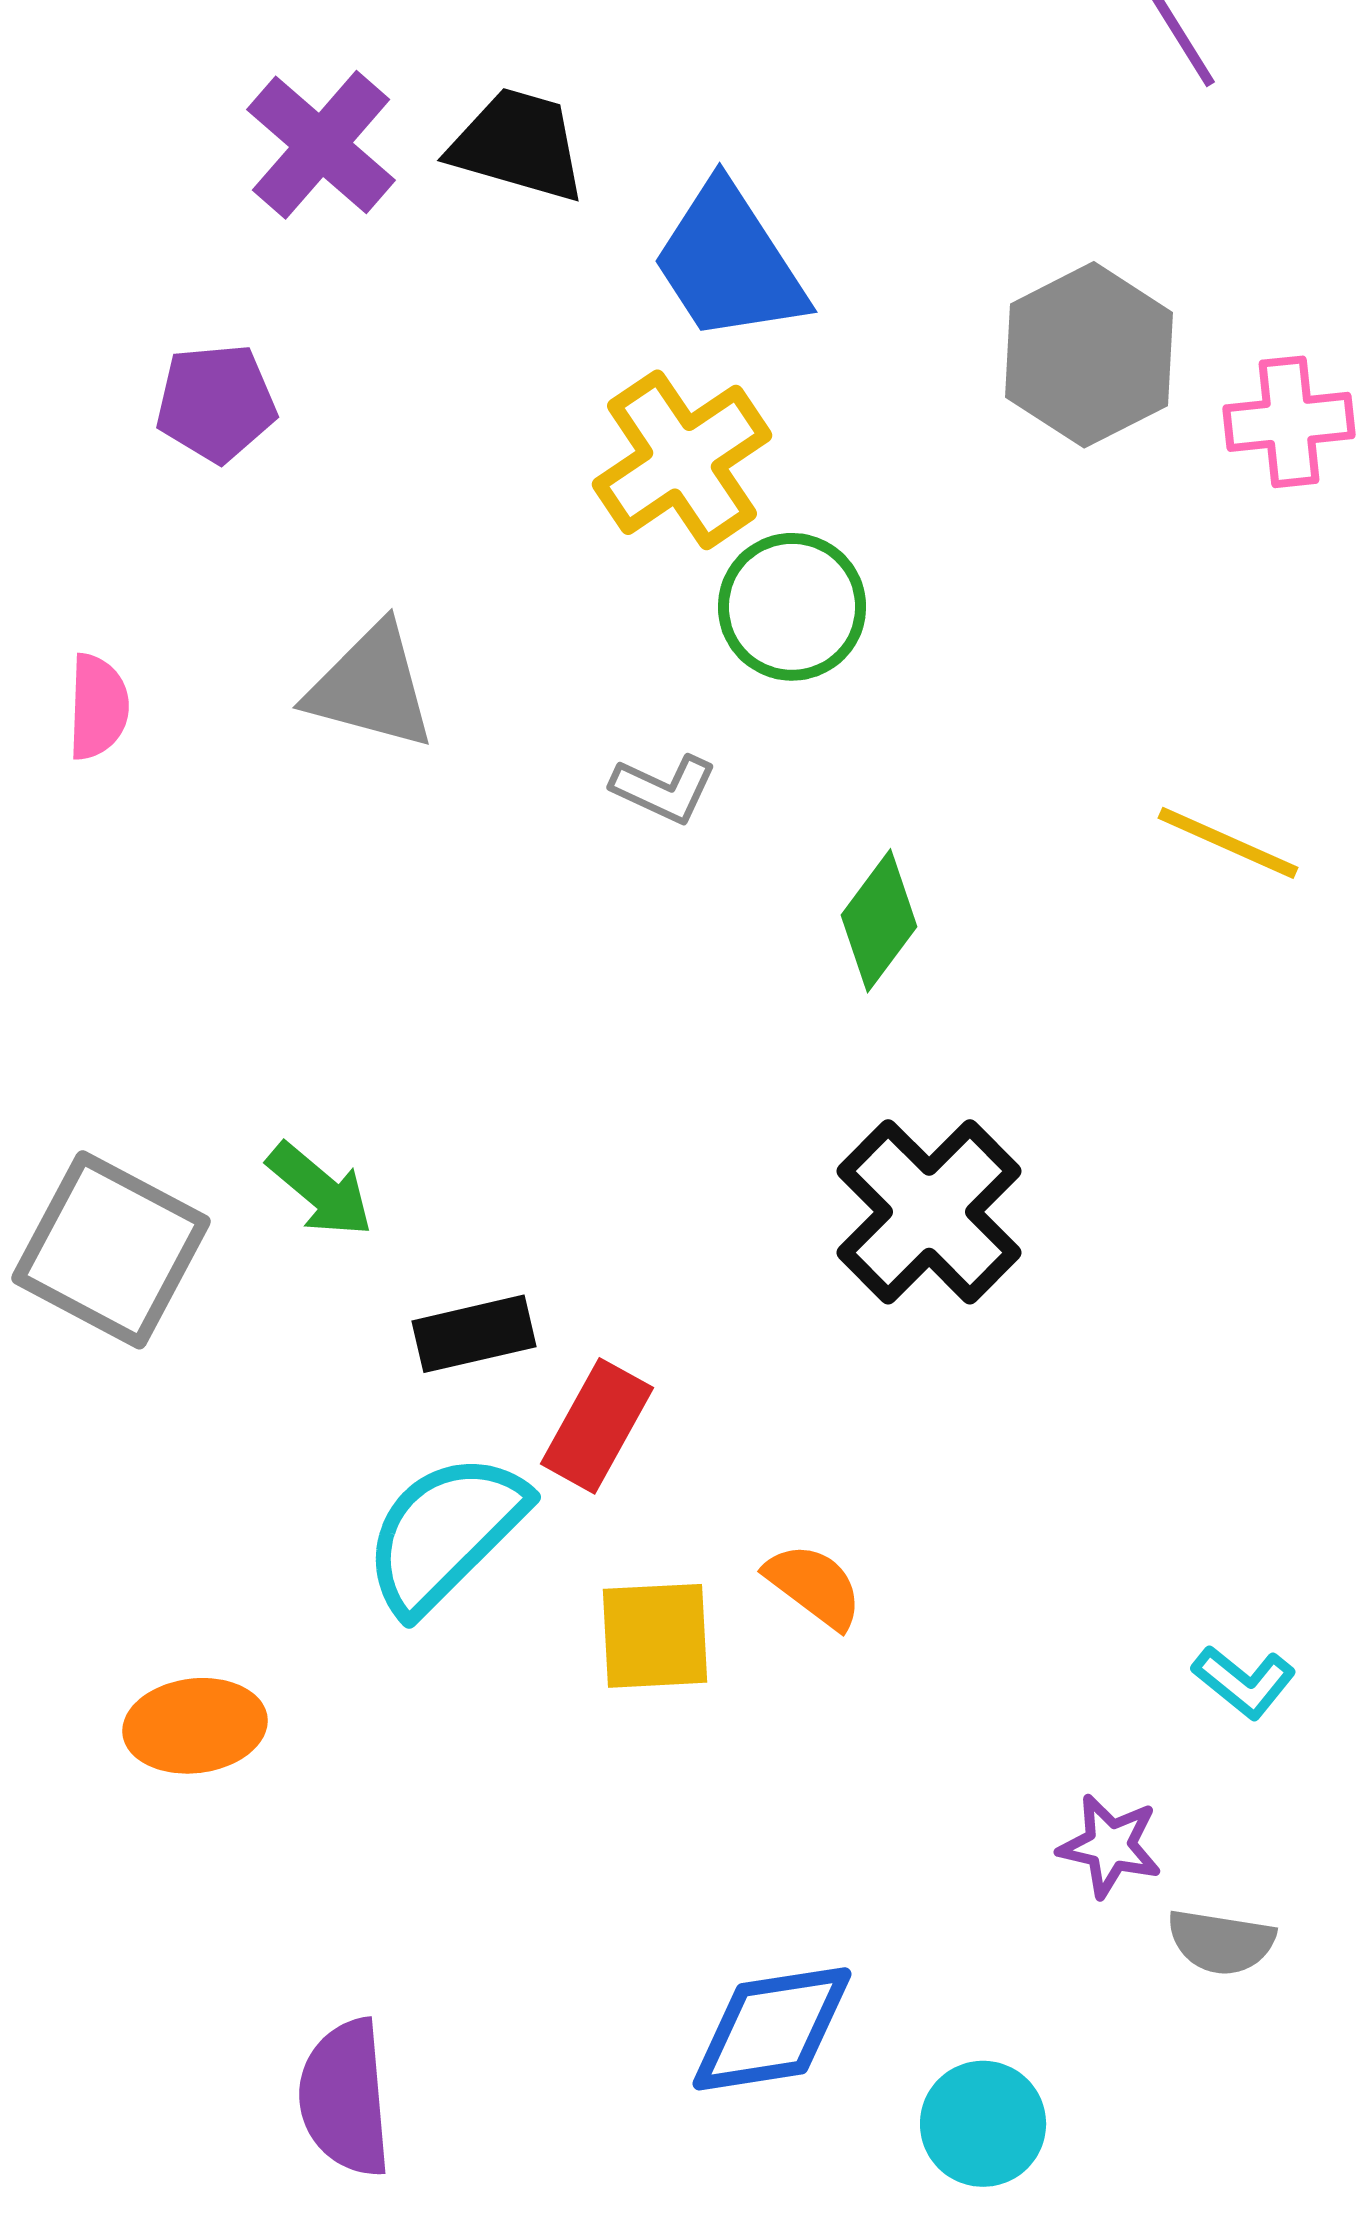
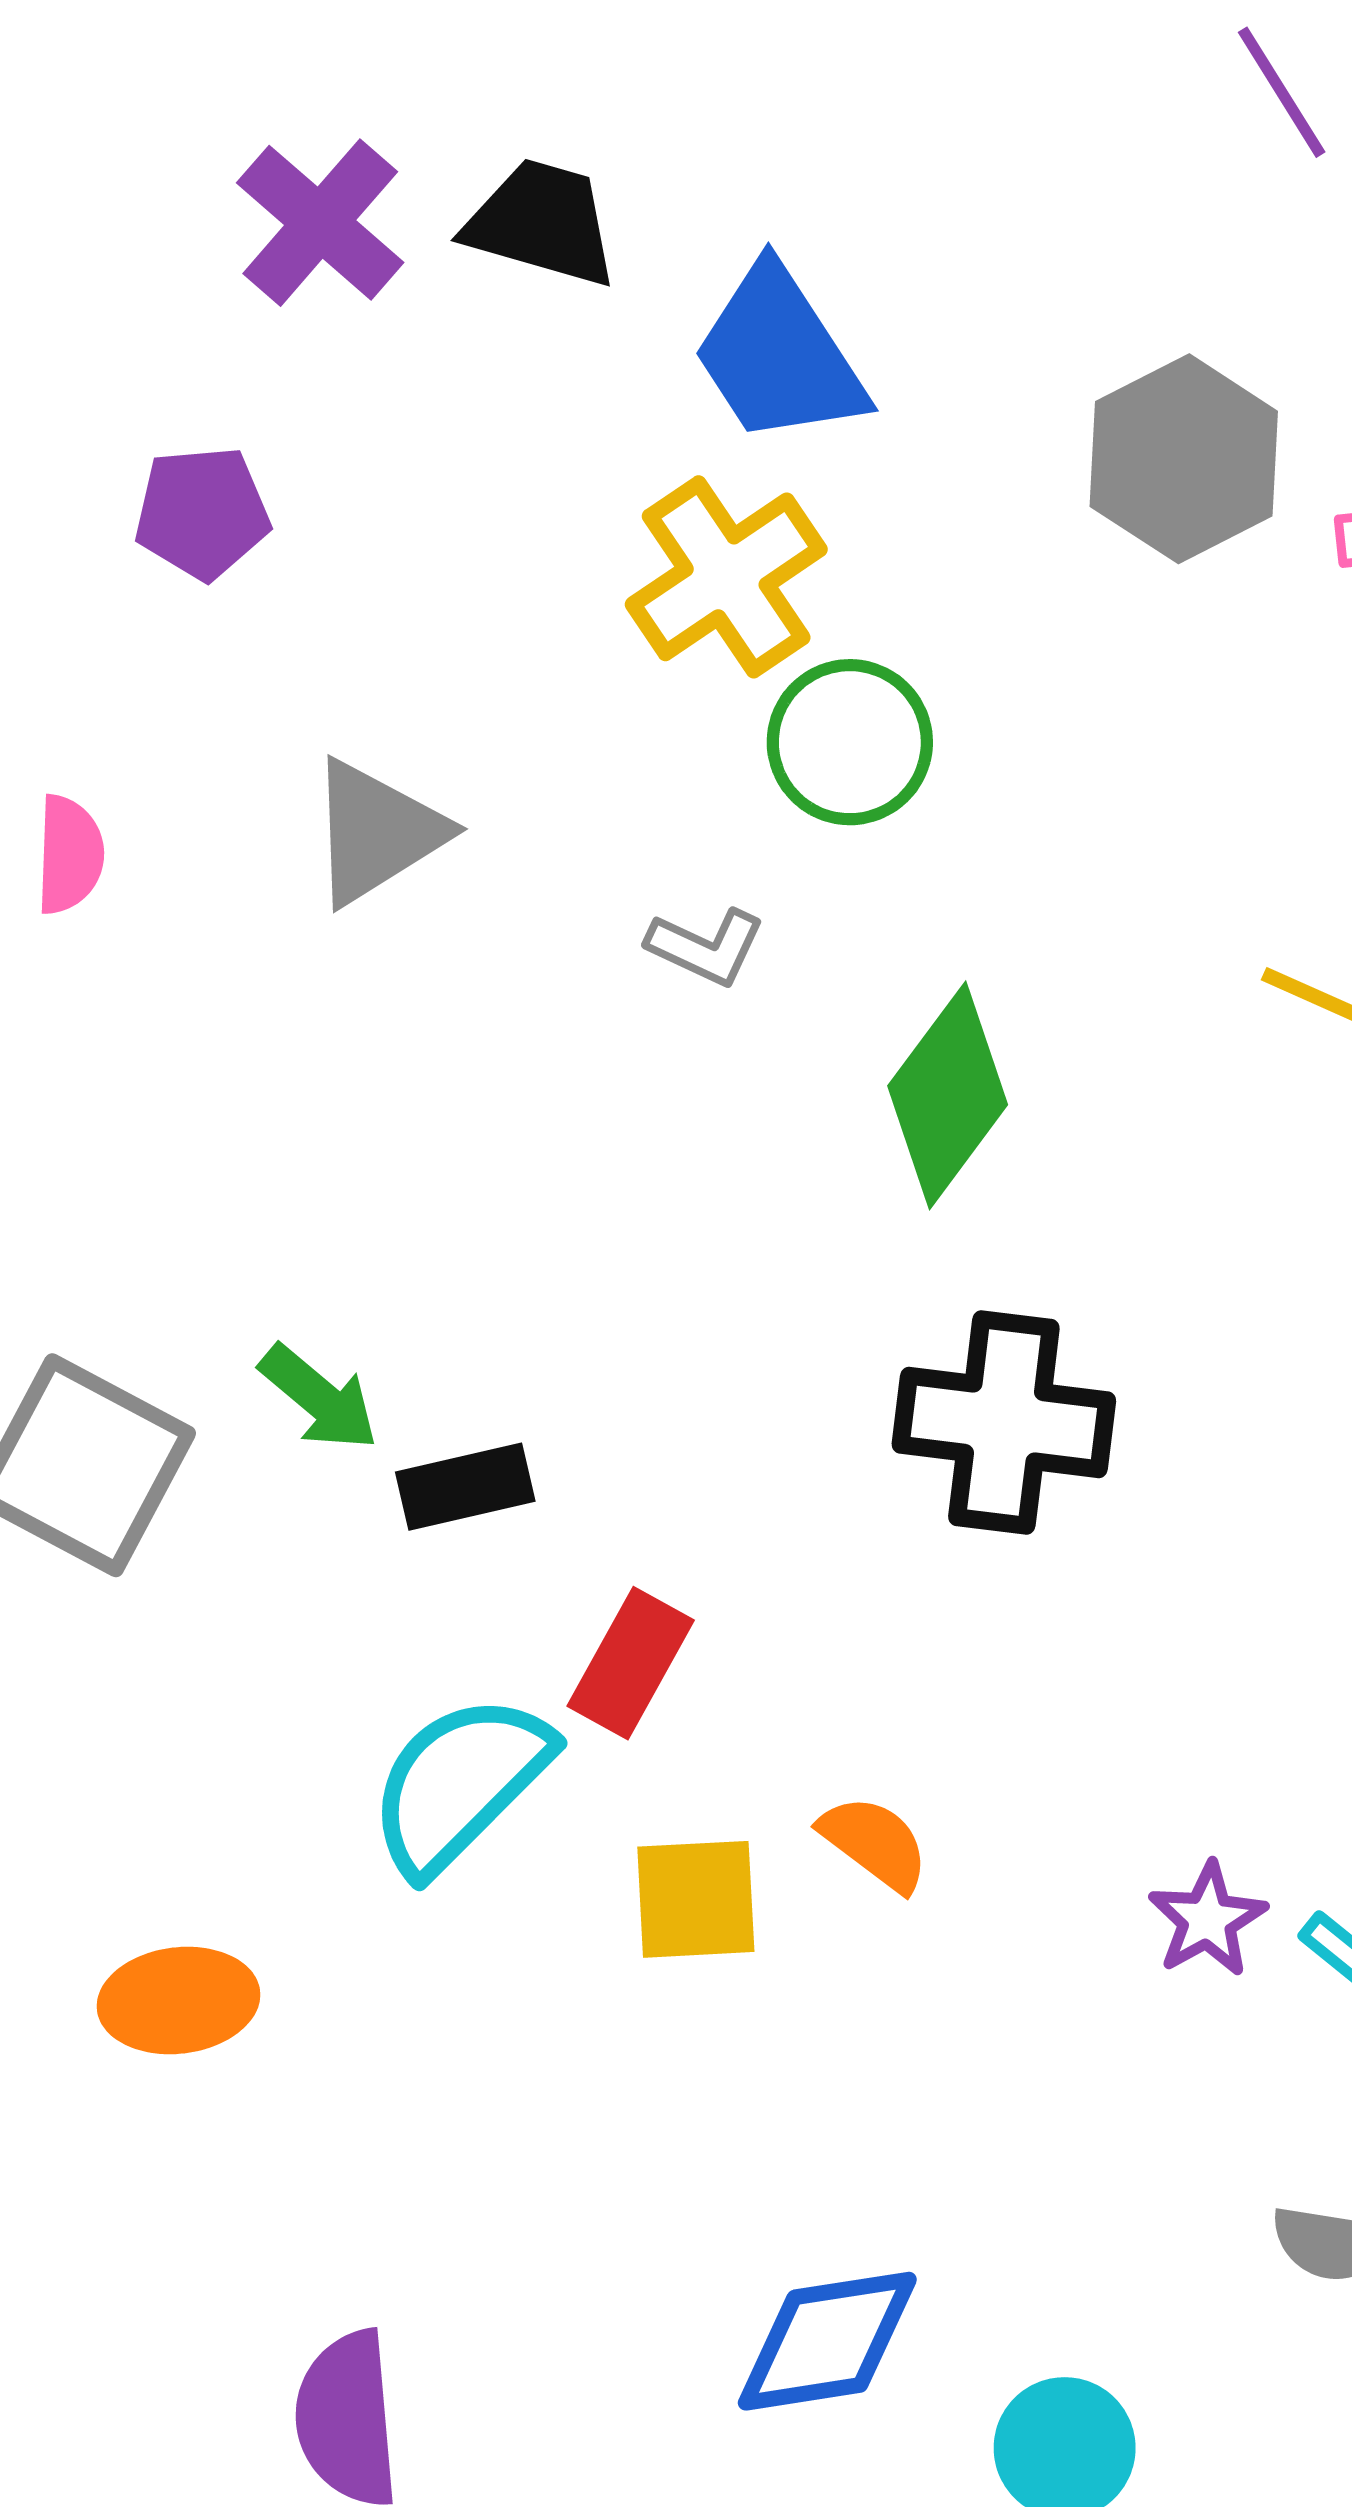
gray triangle: (371, 687) -> (376, 832), turned -47
green diamond: (879, 921) -> (948, 1095), size x1.4
black cross: (929, 1212) -> (1004, 1422), turned -38
black rectangle: (474, 1334) -> (465, 1487), moved
purple star: (1110, 1846) -> (1207, 1920), moved, turned 30

